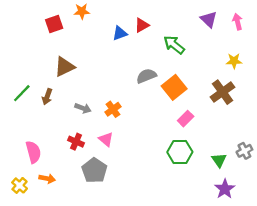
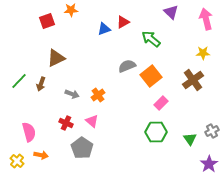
purple triangle: (209, 19) -> (171, 12), moved
pink arrow: (237, 22) -> (206, 19), size x1.5
purple star: (225, 189) -> (209, 164), moved

